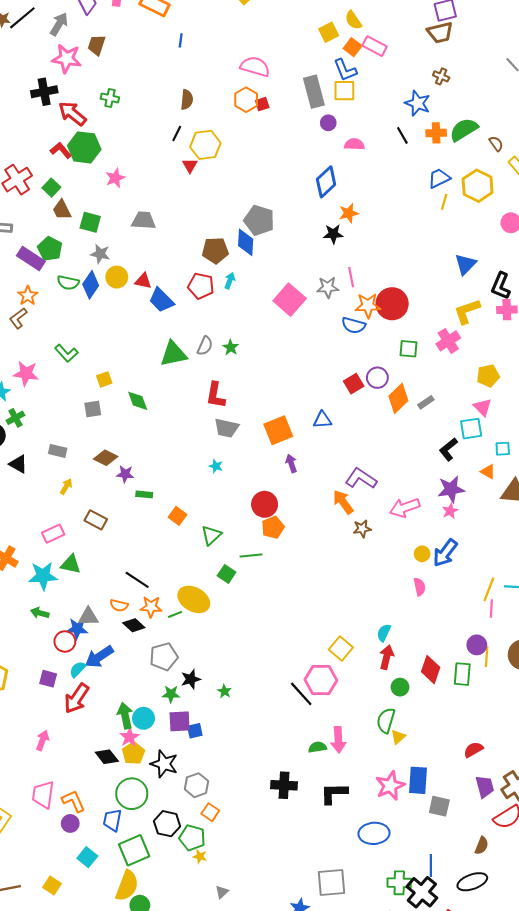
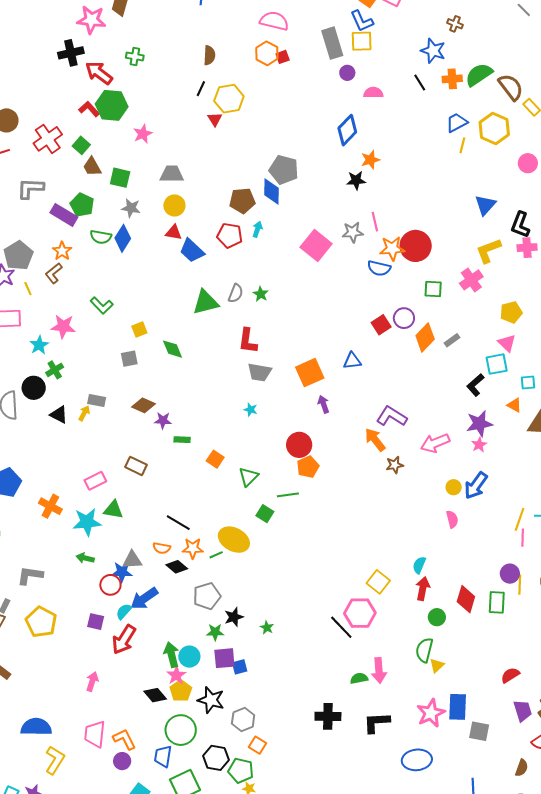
brown semicircle: (496, 144) -> (511, 87), size x1.8
yellow circle: (117, 277) -> (174, 206), moved
yellow arrow: (66, 486) -> (84, 413), moved

